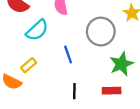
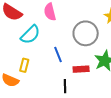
yellow rectangle: (29, 65) -> (24, 65), turned -32
red rectangle: (112, 91) -> (81, 69), moved

